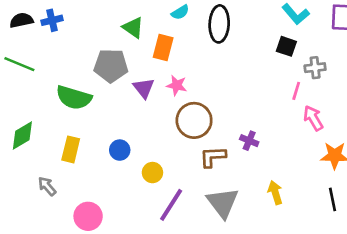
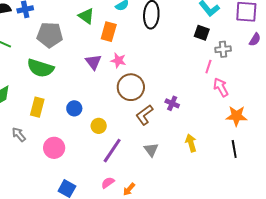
gray pentagon: (111, 66) -> (50, 35), moved
brown L-shape: (213, 157) -> (144, 115), turned -35
gray triangle: (223, 203) -> (151, 150), size x0.6
pink circle: (88, 216) -> (54, 148), moved

